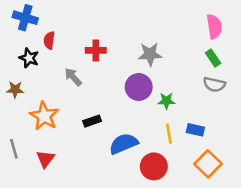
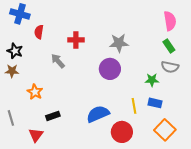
black star: (29, 58) -> (15, 51), moved
green star: (166, 101) -> (152, 80), moved
orange star: (44, 116) -> (35, 92), size x0.7
black rectangle: (92, 121) -> (53, 116), moved
red triangle: (45, 159) -> (36, 135), moved

